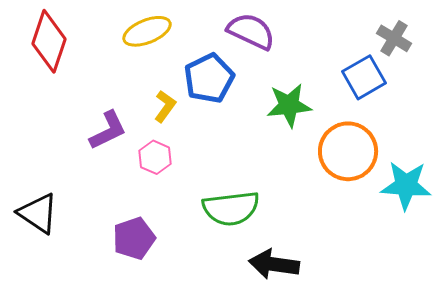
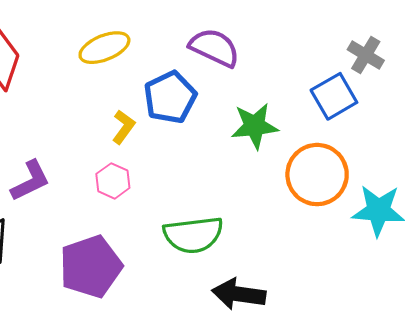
purple L-shape: (108, 130) -> (30, 181), moved
purple pentagon: (134, 238) -> (91, 267), size x1.4

